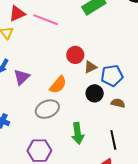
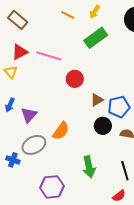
red circle: (75, 55) -> (75, 79), moved
orange semicircle: (58, 85) -> (61, 131), moved
gray ellipse: (47, 109) -> (34, 145), moved

